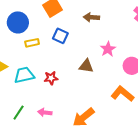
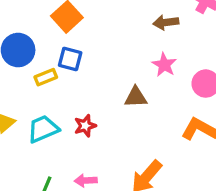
brown arrow: (91, 17) -> (166, 22), moved
blue square: (60, 36) -> (70, 59), moved

